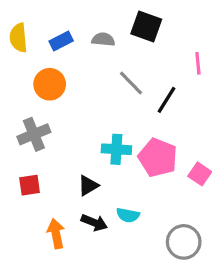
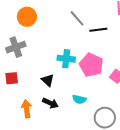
black line: (166, 100) -> (98, 30), turned 48
black triangle: (88, 186) -> (48, 80), turned -48
cyan semicircle: (128, 215) -> (79, 99), moved

